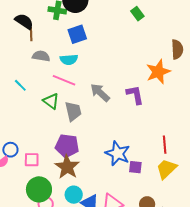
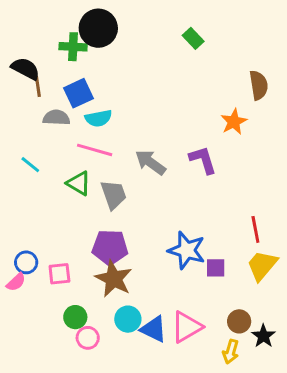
blue square: (77, 34) -> (78, 93), moved
orange star: (158, 72) -> (234, 122), size x0.7
green circle: (39, 189) -> (75, 317), size x0.6

